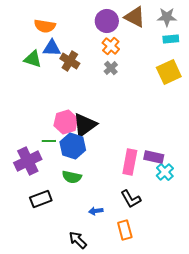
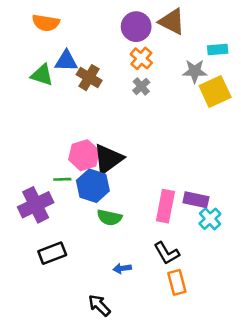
gray star: (167, 17) -> (195, 71), moved
orange semicircle: (45, 26) -> (46, 23), moved
green semicircle: (72, 177) -> (109, 217), moved
orange rectangle: (125, 230) -> (177, 282), moved

